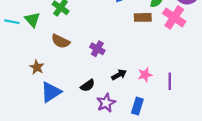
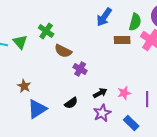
brown semicircle: (61, 41) -> (63, 51), moved
purple star: (106, 103) -> (102, 113), moved
blue rectangle: (137, 106) -> (131, 123), moved, turned -63

